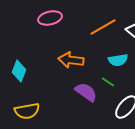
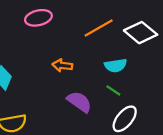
orange arrow: (71, 60) -> (62, 65), size x0.7
green line: (108, 82) -> (113, 90), moved

